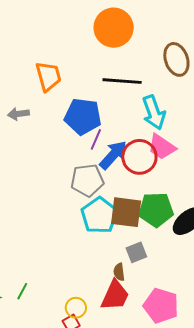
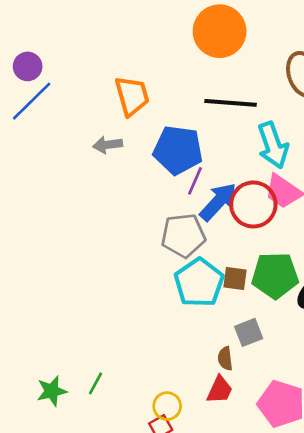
gray arrow: (18, 114) -> (108, 145), moved
brown square: (126, 212) -> (235, 278), size x0.6
red trapezoid: (115, 295) -> (220, 390), size x0.7

